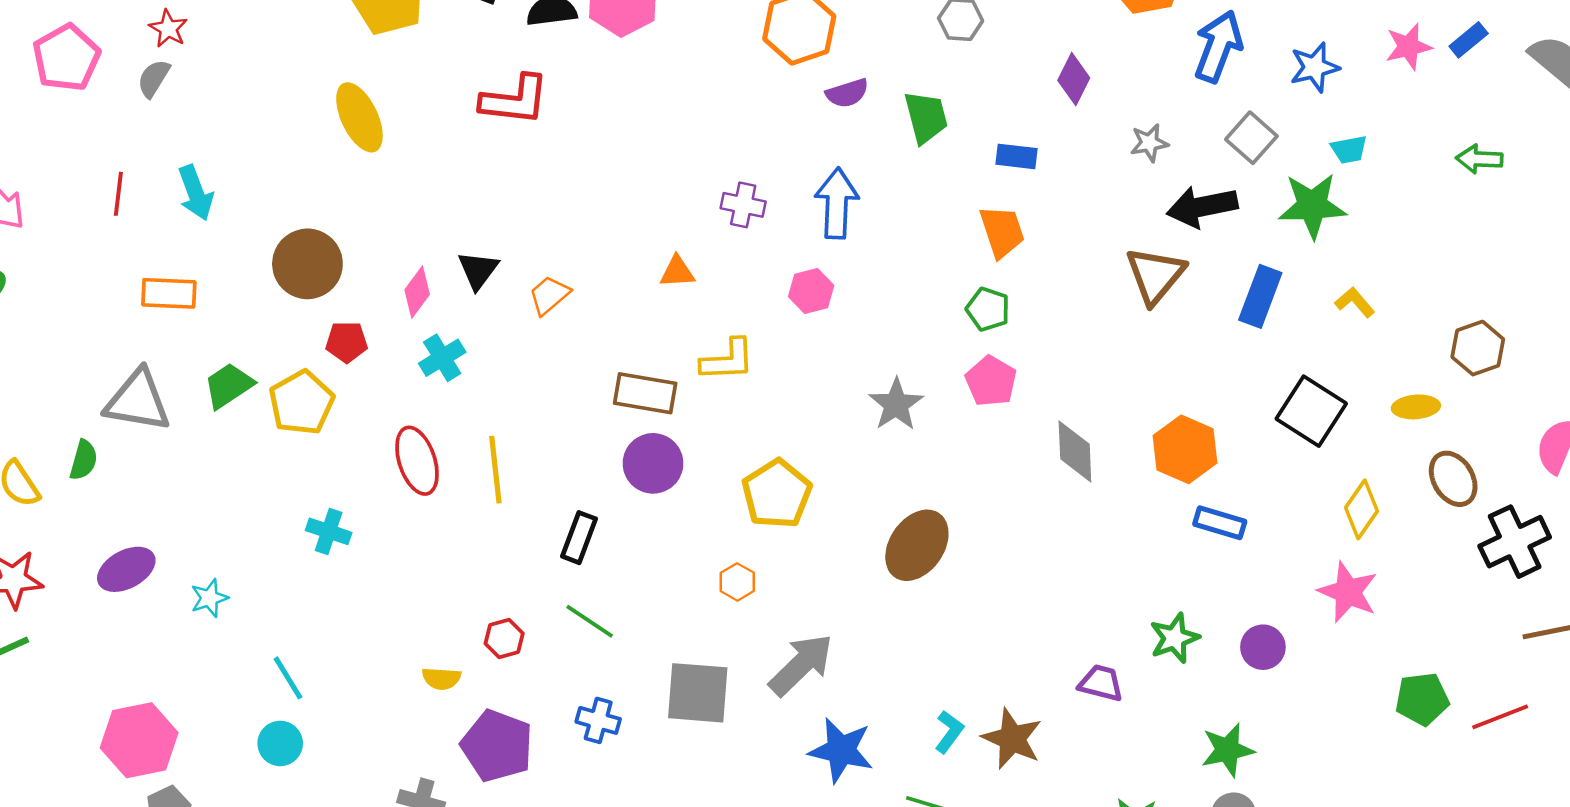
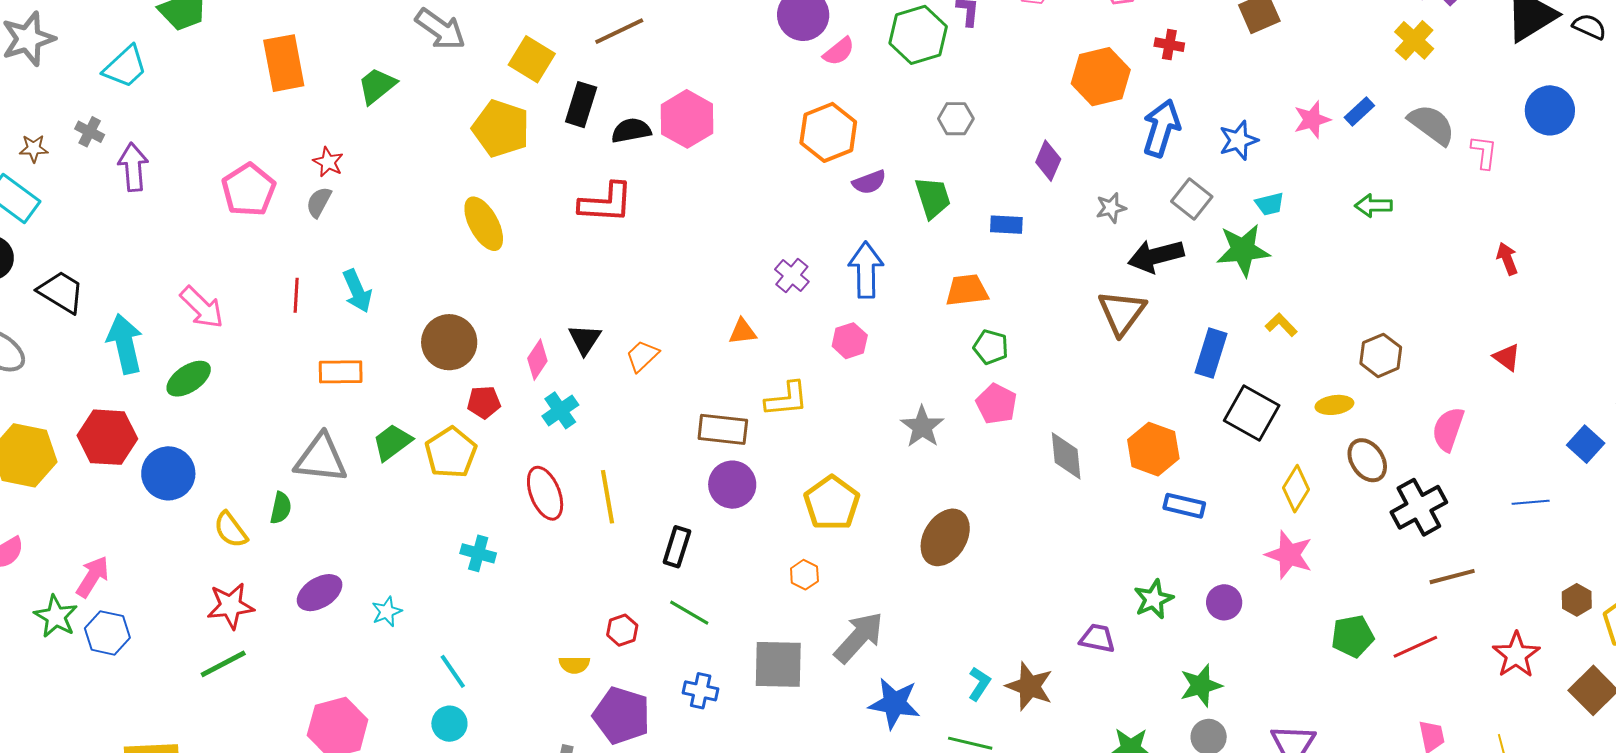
purple cross: (743, 205) -> (792, 276), turned 32
orange trapezoid: (1002, 232) -> (967, 290), moved, turned -75
blue rectangle: (1260, 296) -> (1211, 353), moved

